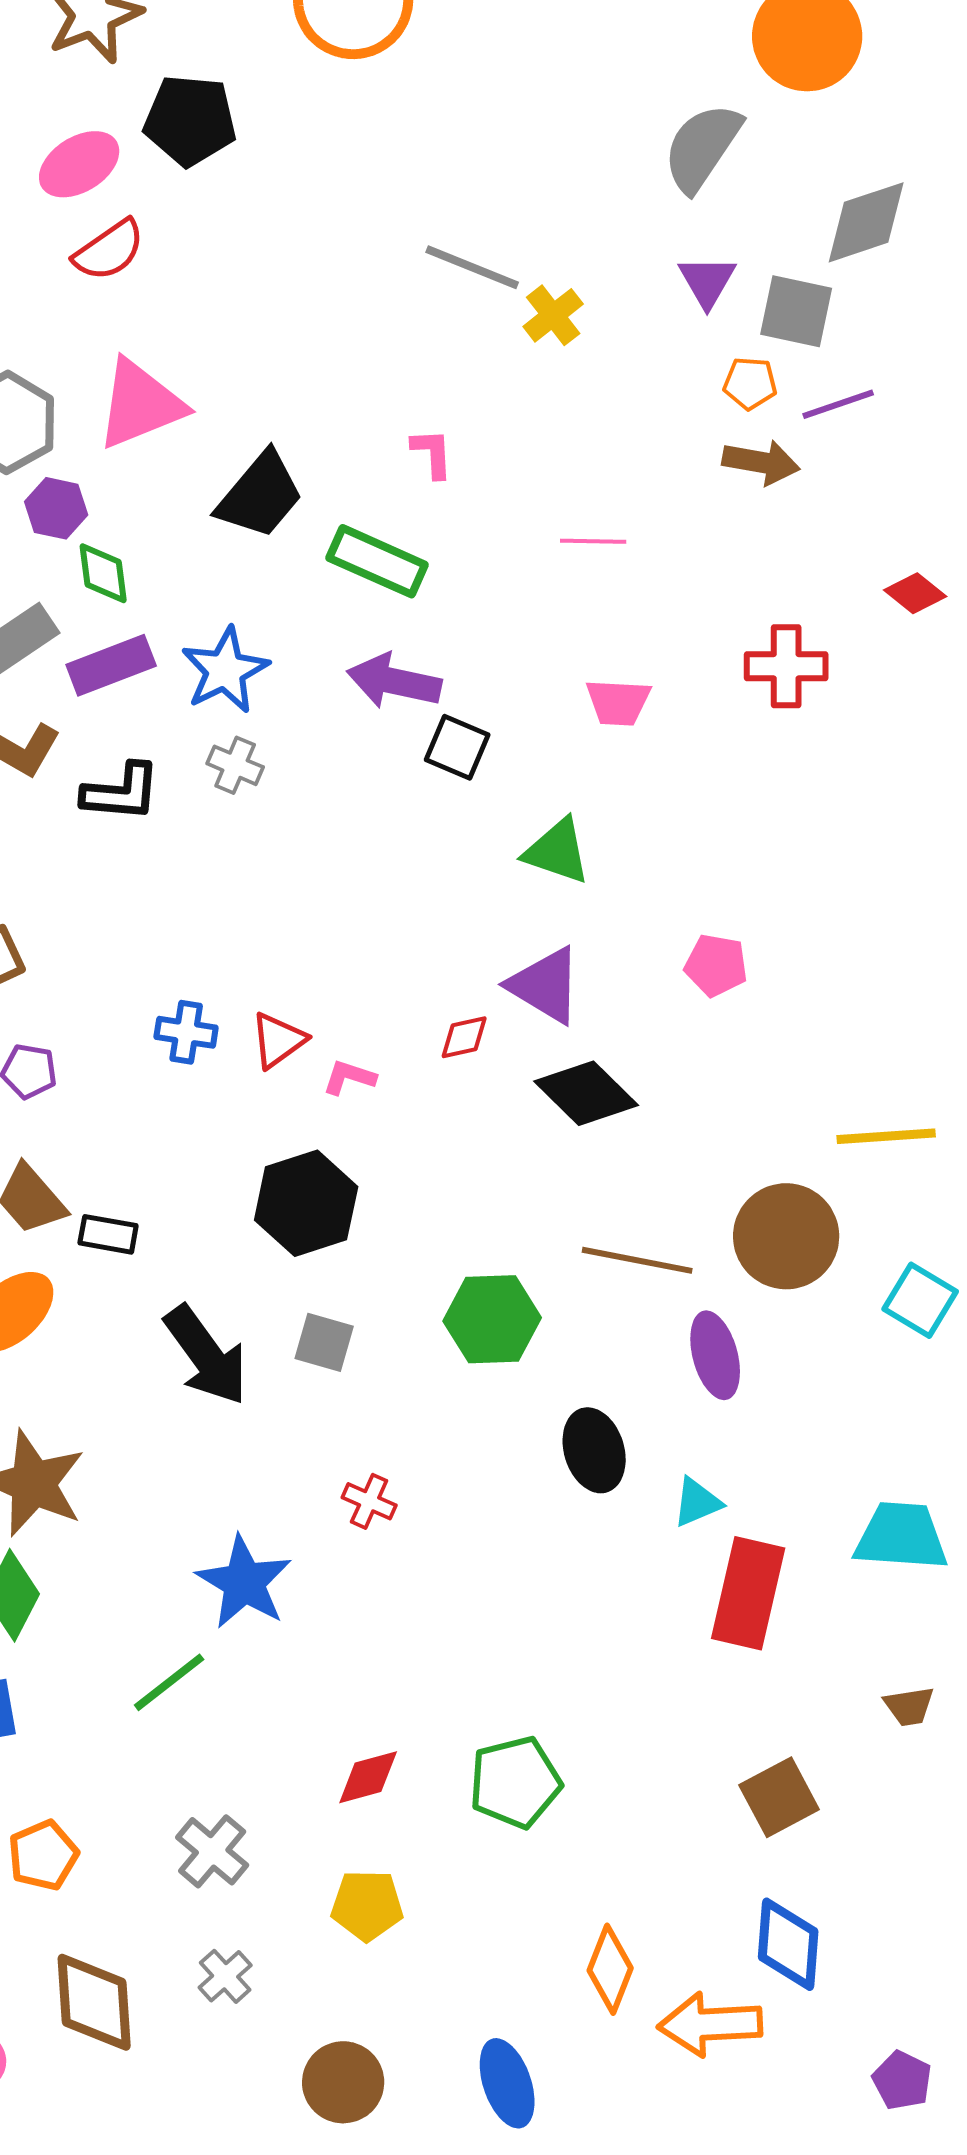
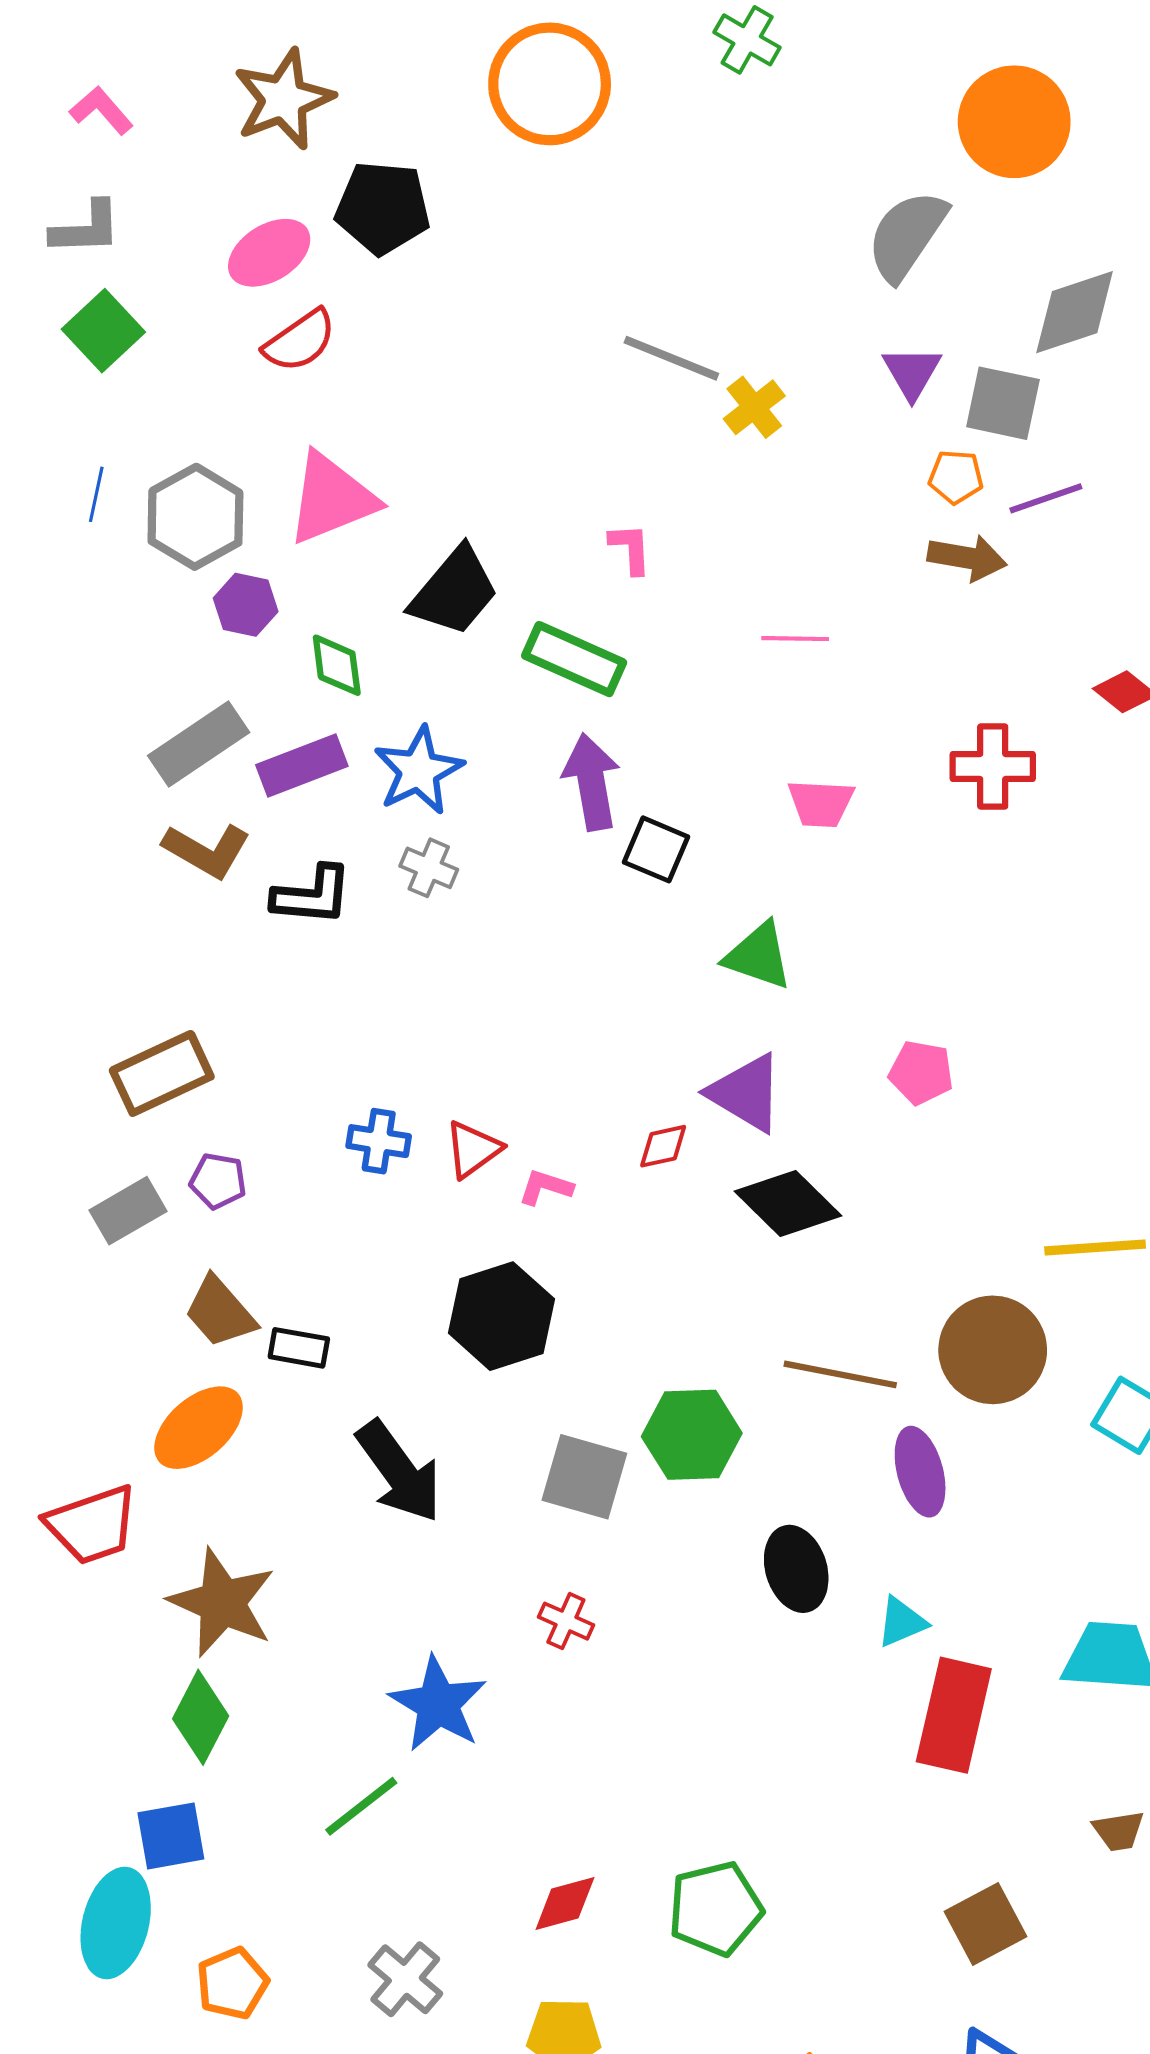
green diamond: (103, 573) -> (337, 665), moved
purple arrow: (394, 681) -> (592, 782), turned 68
gray square: (324, 1342) -> (584, 1477), moved, size x1.4

